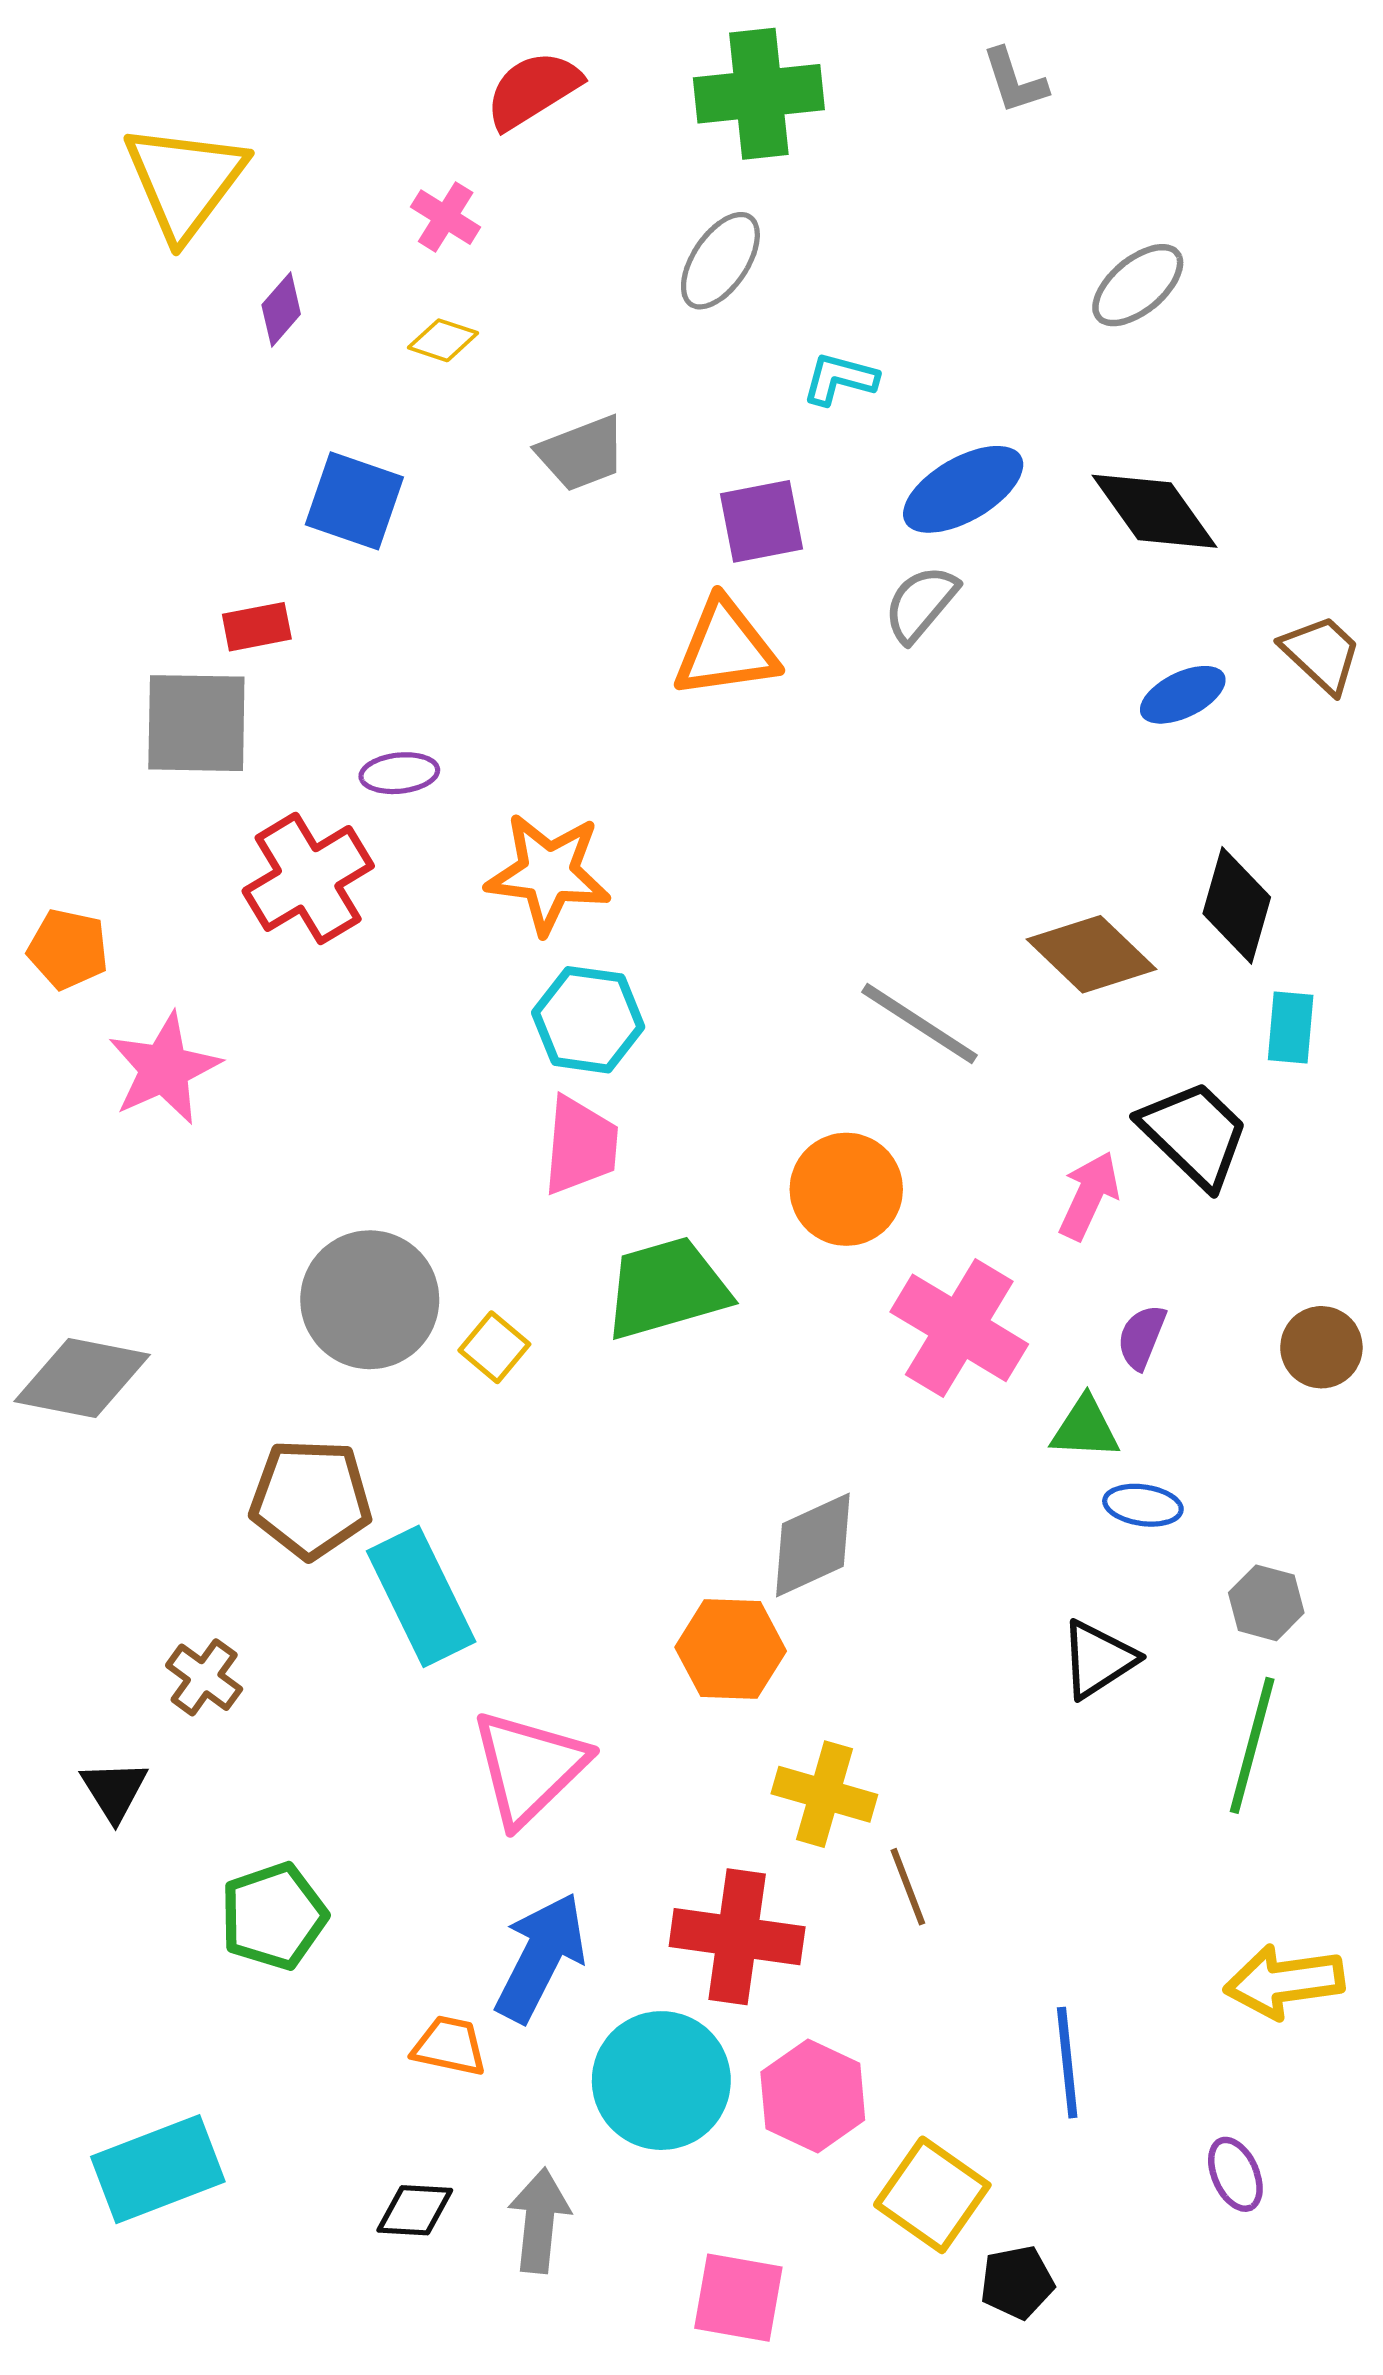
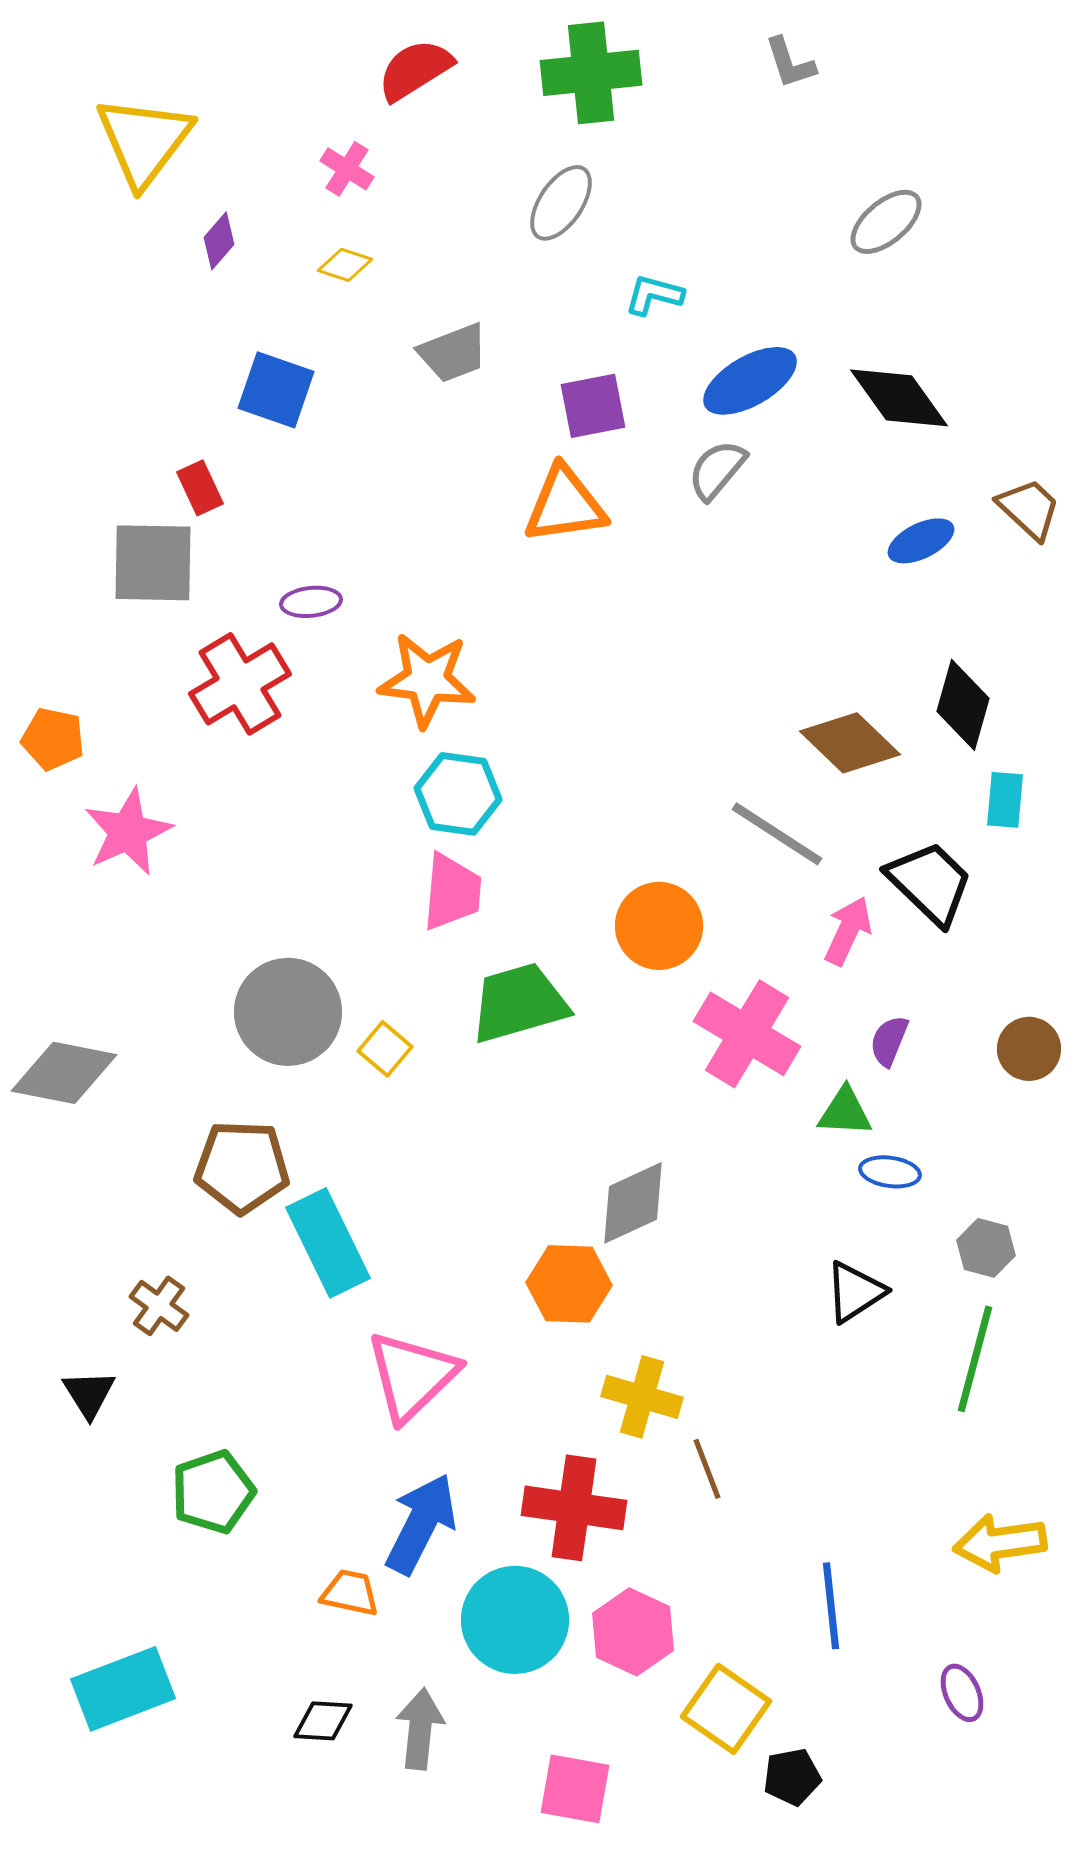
red rectangle: (257, 627) -> (200, 488), turned 76
gray line: (919, 1024) -> (777, 834), moved

